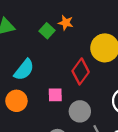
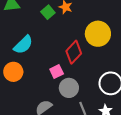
pink square: (55, 95) -> (57, 71), moved, turned -32

